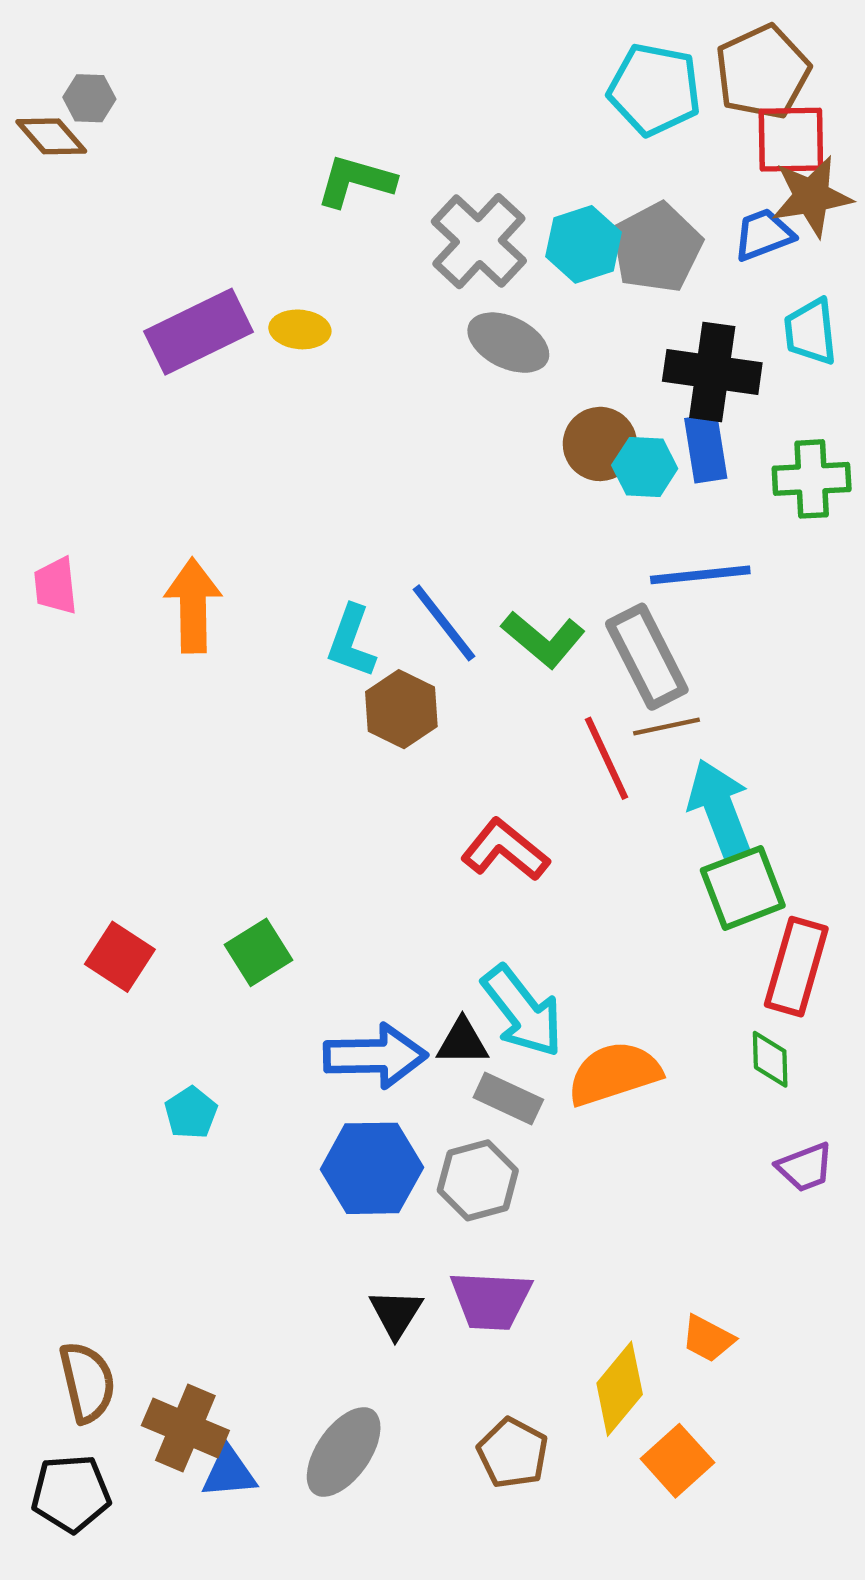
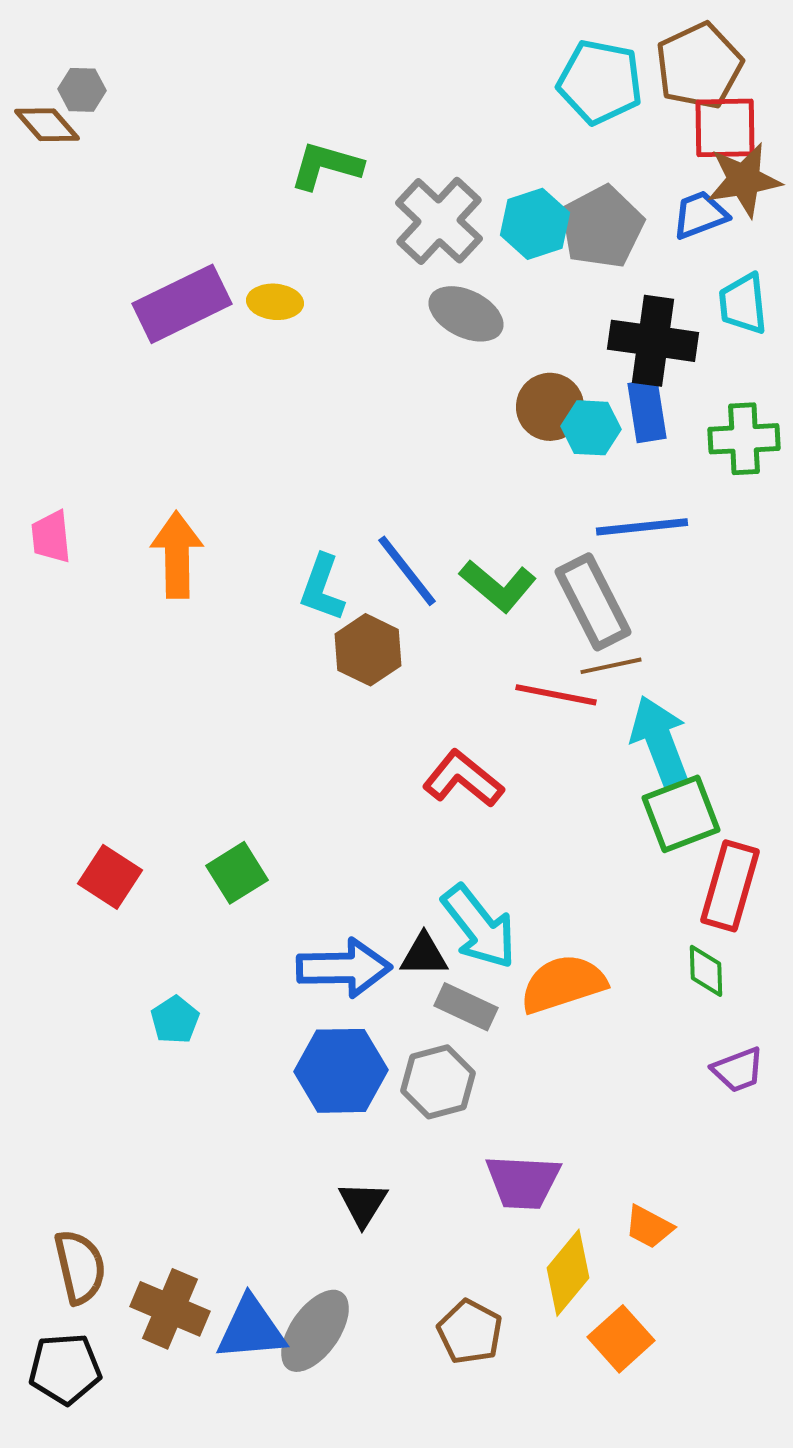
red line: (606, 758) -> (556, 695), turned -54
purple trapezoid: (491, 1300) -> (523, 1182), moved
blue triangle: (229, 1473) -> (251, 1329), moved, size x1.4

